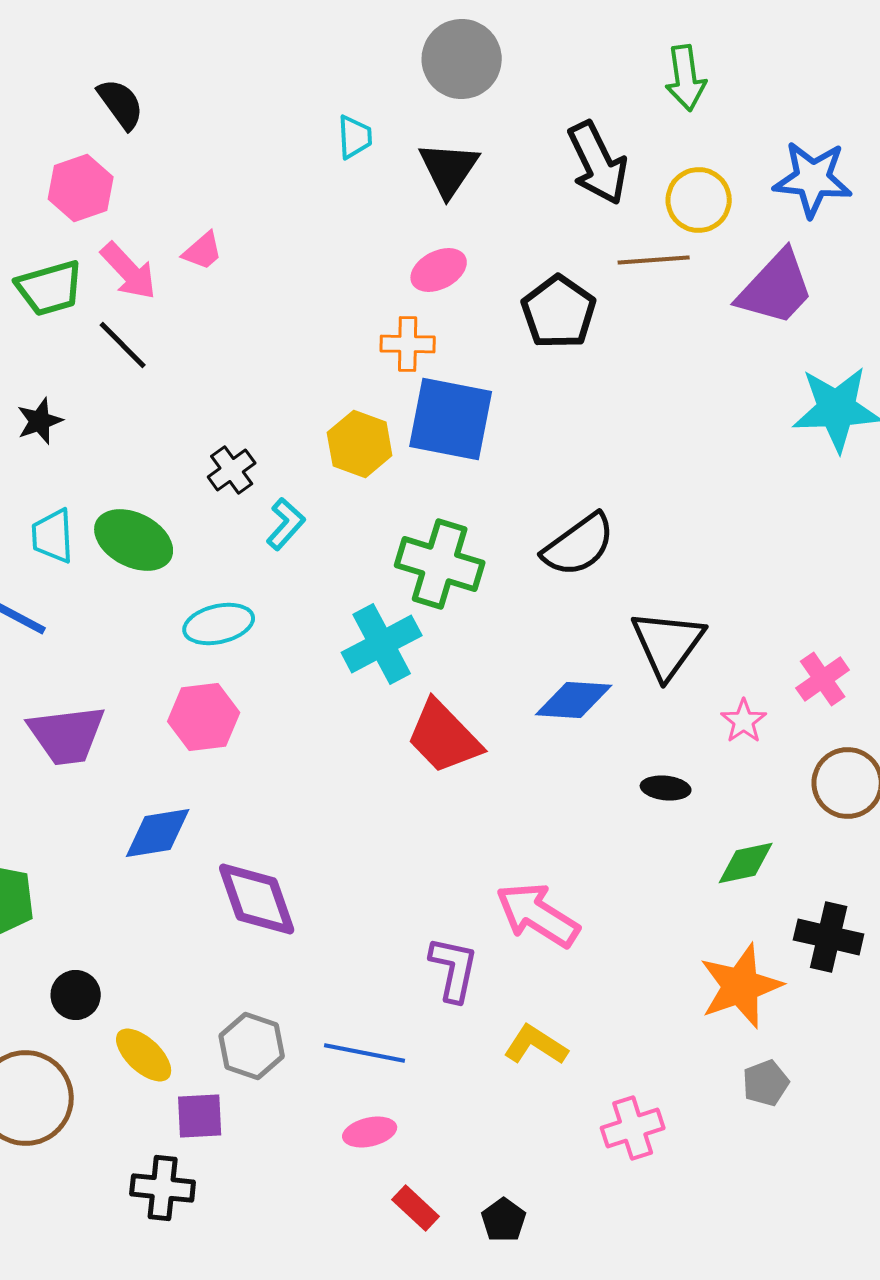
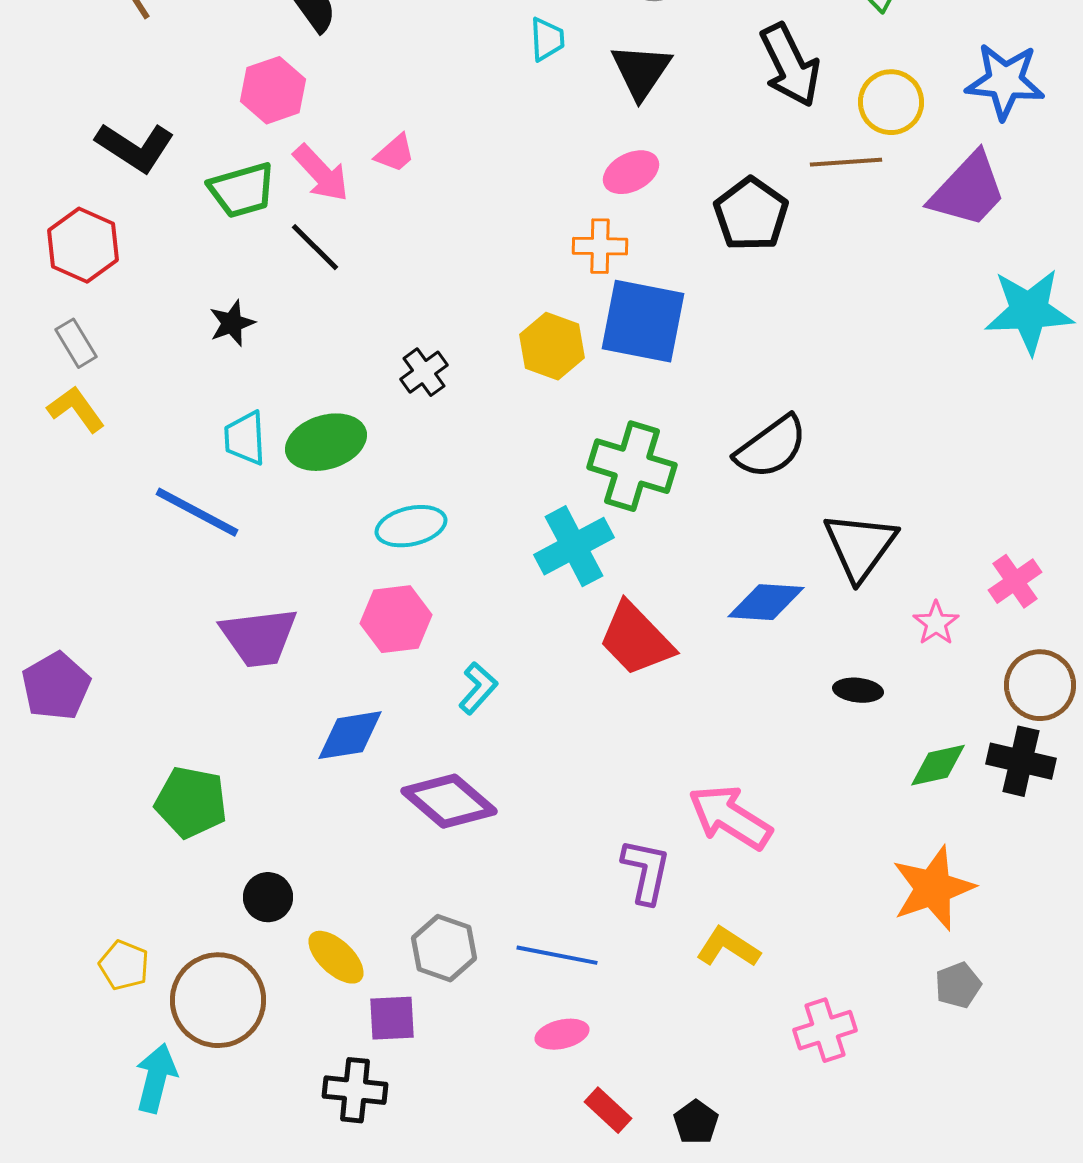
cyan L-shape: (286, 524) -> (478, 688), moved
green ellipse: (134, 540) -> (326, 442), turned -44
purple diamond: (257, 899) -> (449, 801), turned -30
black cross: (829, 937) -> (1021, 761), moved

